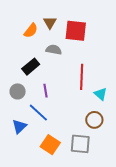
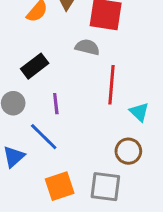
gray semicircle: (54, 50) -> (87, 47), moved
orange square: (50, 145) -> (60, 186), turned 36

